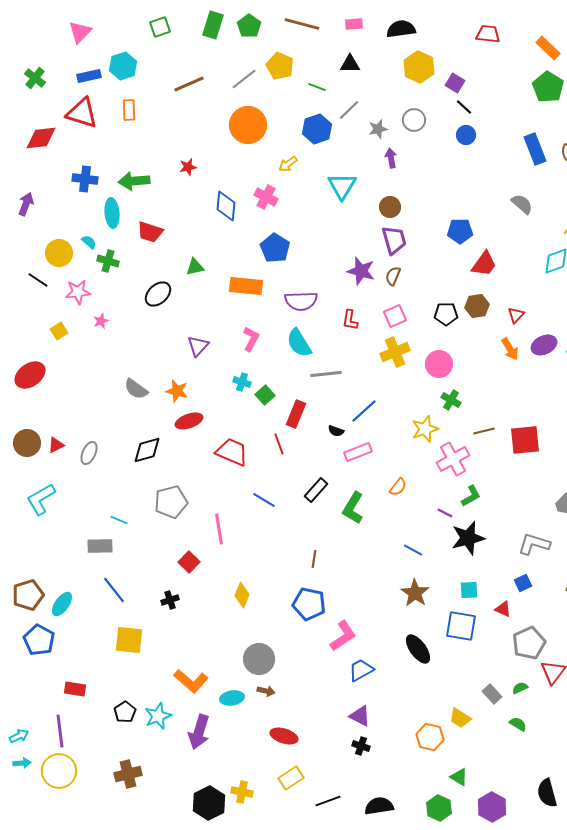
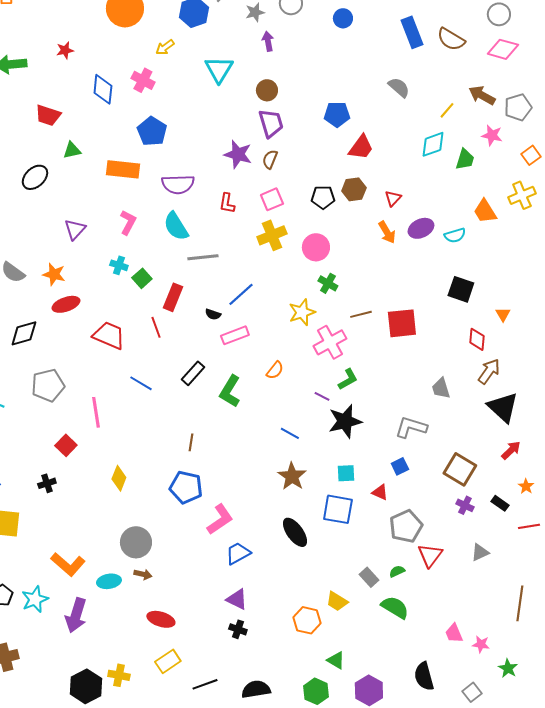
red trapezoid: (150, 232) -> (48, 115), moved
green semicircle: (518, 724) -> (395, 607), size x1.6

